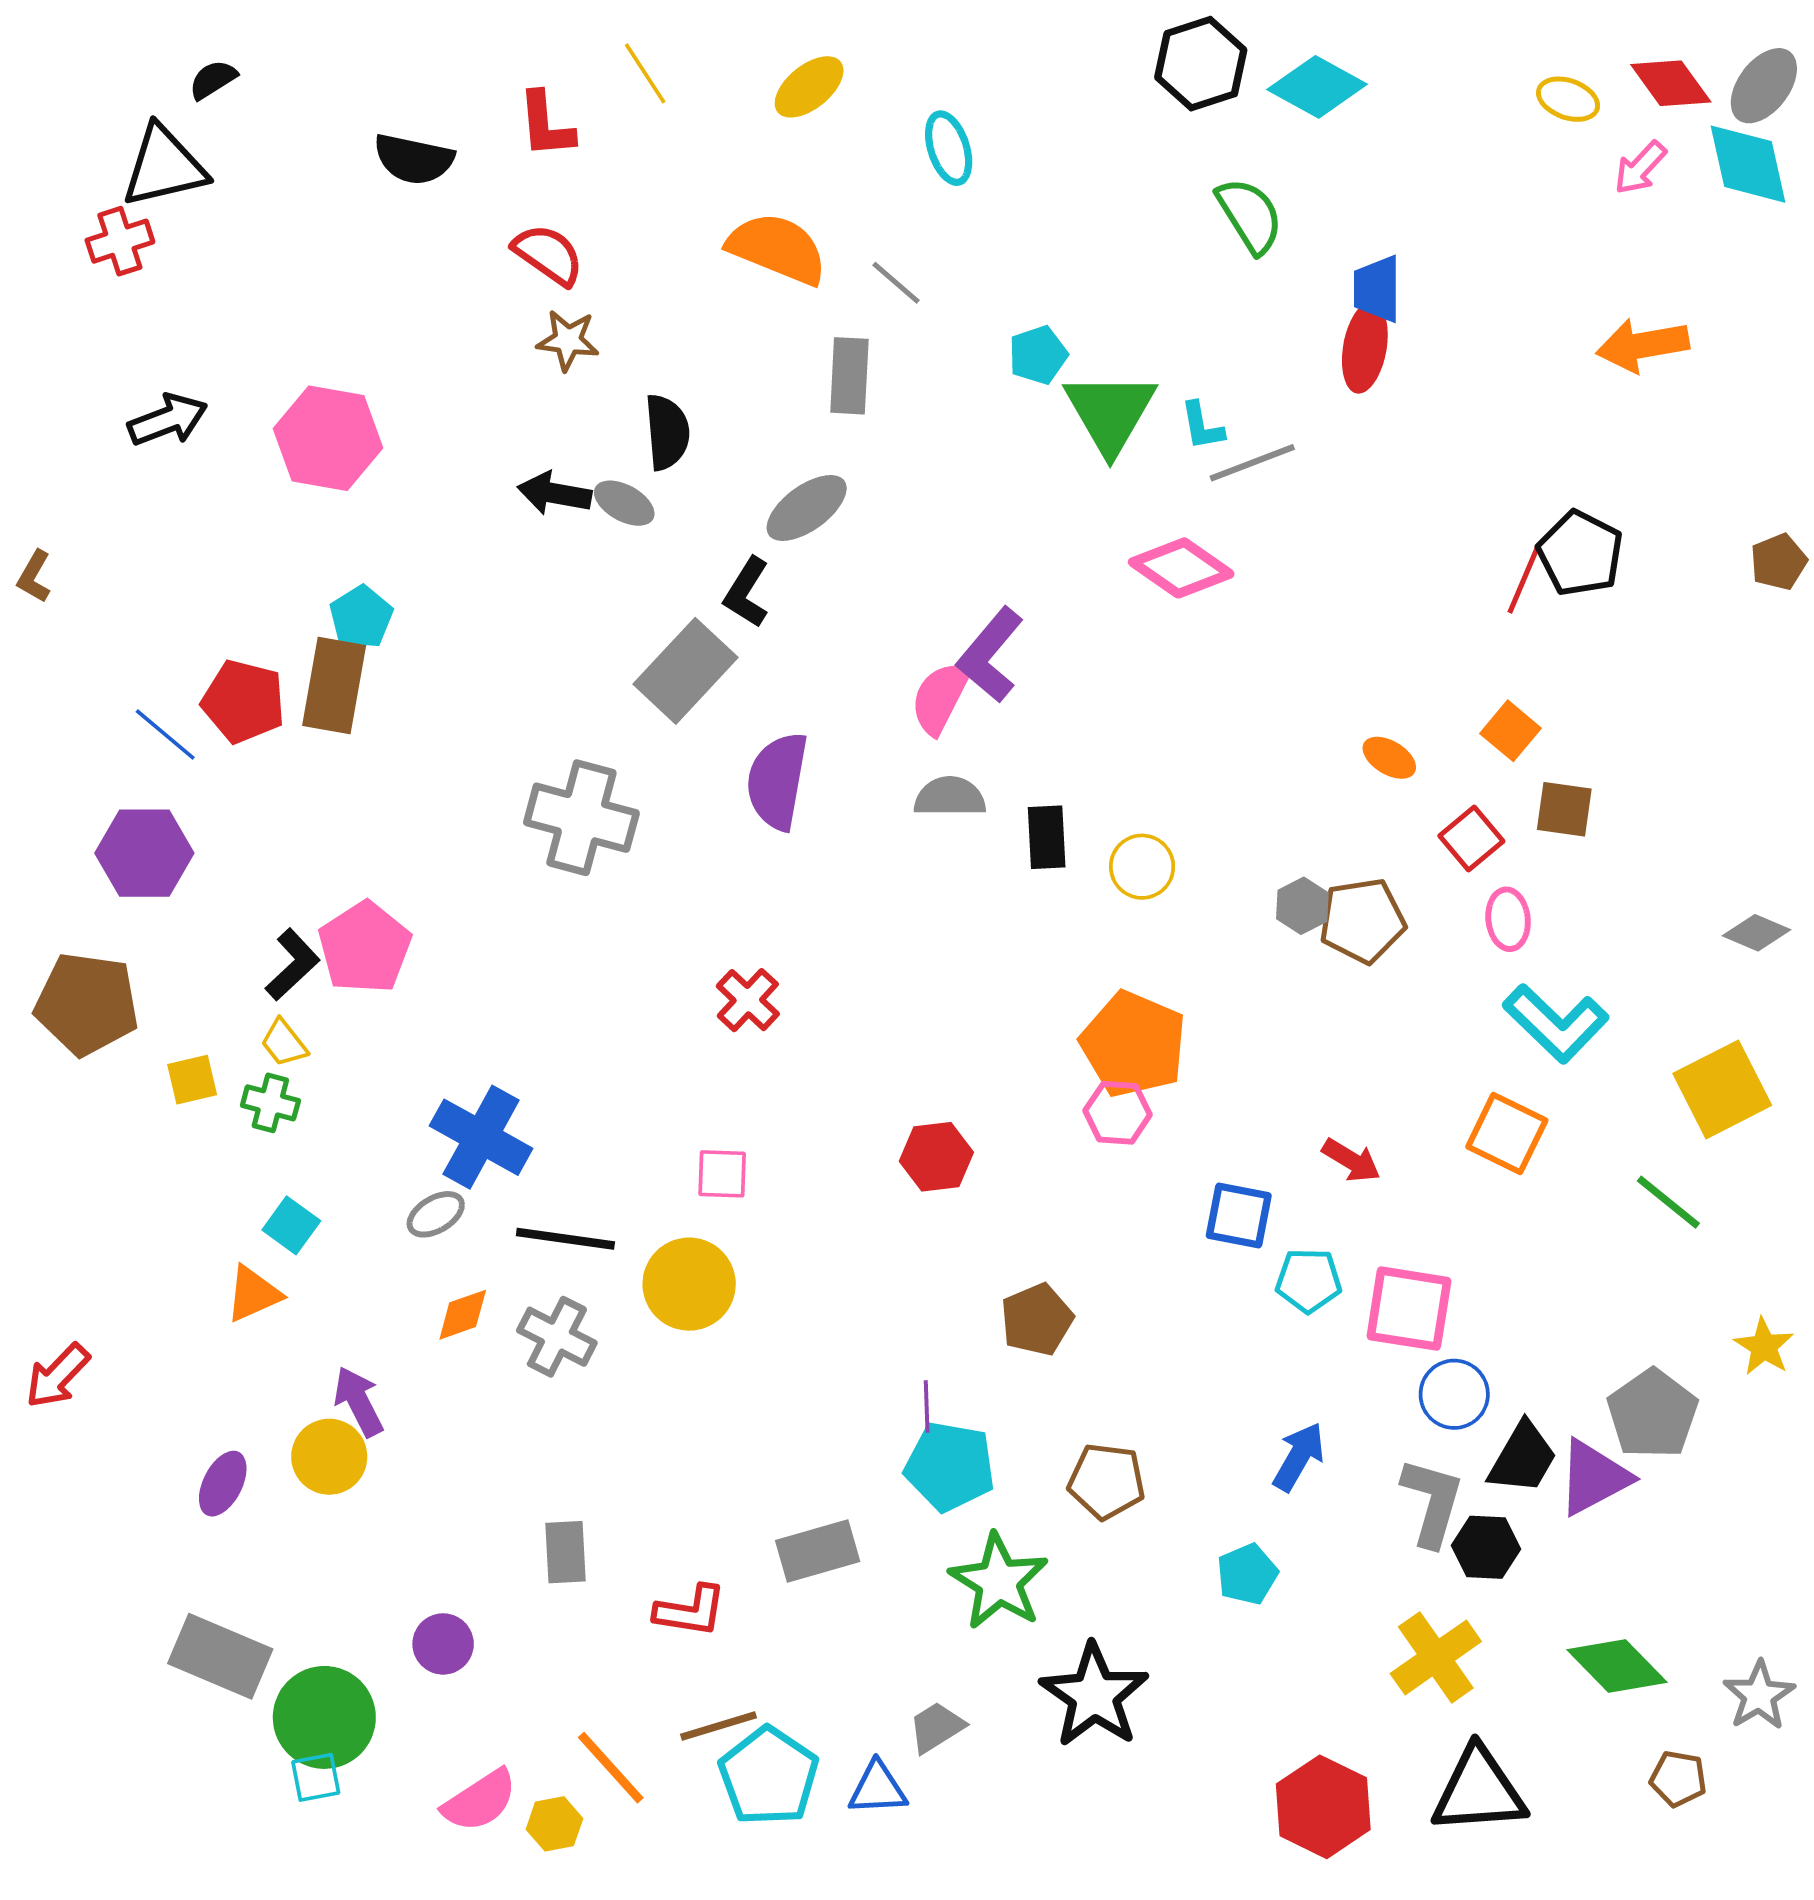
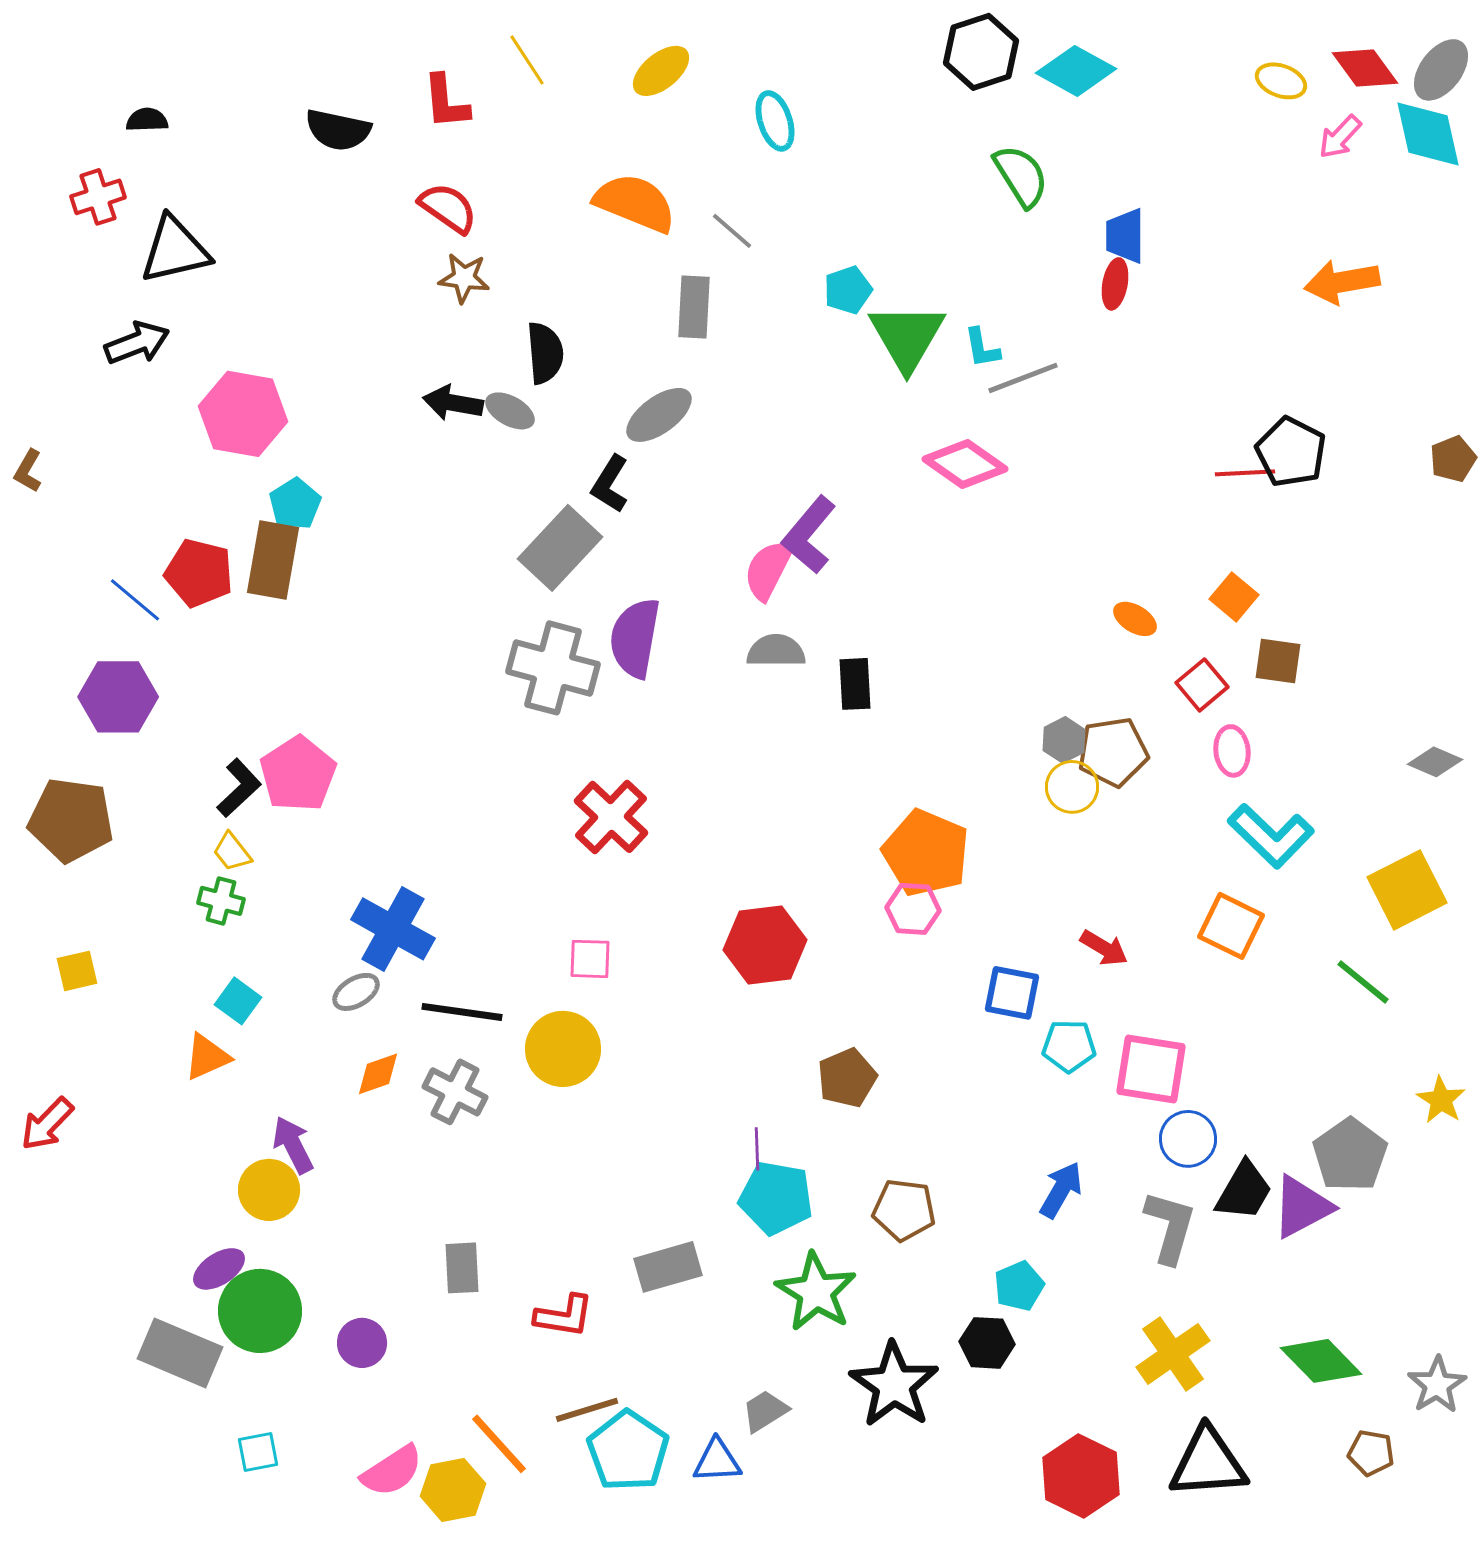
black semicircle: (213, 80) -> (147, 120), moved, turned 30
black triangle: (164, 166) -> (175, 250), moved
red ellipse: (1365, 348) -> (1115, 284), size x0.7
pink hexagon: (328, 438) -> (243, 414), moved
red line: (1524, 579) -> (1245, 473), turned 64
gray cross: (581, 818) -> (553, 668), moved
yellow circle: (1142, 867) -> (1072, 787), moved
red cross: (748, 1000) -> (611, 817), size x1.4
yellow square: (192, 1080) -> (77, 971), moved
red hexagon: (936, 1157) -> (765, 945), size x1.4
purple ellipse: (223, 1484) -> (219, 1269), moved, turned 30
black hexagon: (1486, 1547) -> (987, 1343), moved
green circle: (324, 1717) -> (260, 1311), moved
yellow hexagon: (554, 1824) -> (453, 1490), size x1.4

